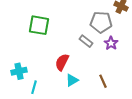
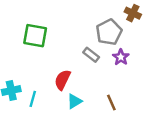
gray pentagon: (101, 22) -> (109, 32), turned -30
cyan line: (34, 87) -> (33, 99), moved

